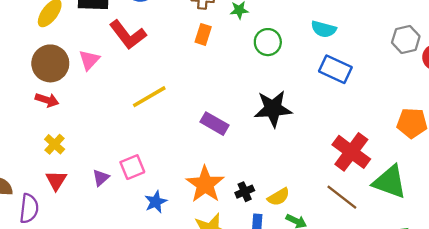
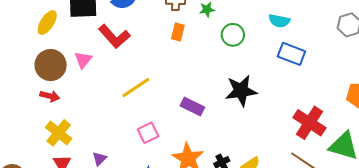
yellow cross: (55, 144) -> (59, 133), size x1.5
pink square: (132, 167) -> (148, 133), moved

